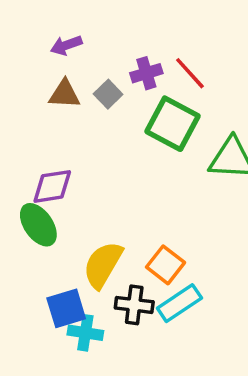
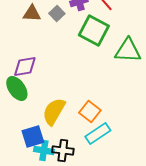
black cross: (134, 305) -> (63, 150), moved

